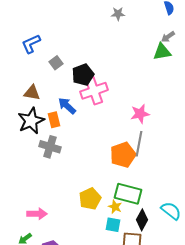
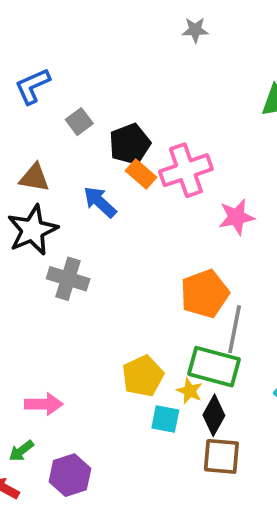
pink cross: (94, 91) -> (186, 170), moved
orange rectangle: (54, 120) -> (141, 174), moved, turned -35
gray line: (139, 144) -> (235, 329), moved
black diamond: (142, 220) -> (214, 415), moved
cyan square: (113, 225) -> (165, 419), moved

